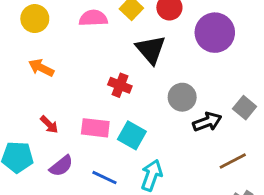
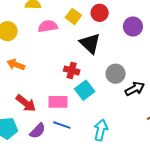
purple circle: (215, 33) -> (133, 27), size x0.7
red arrow: (49, 125) -> (26, 103), size x1.5
cyan square: (132, 135) -> (85, 90), moved, turned 30
blue line: (104, 178) -> (62, 125), moved

